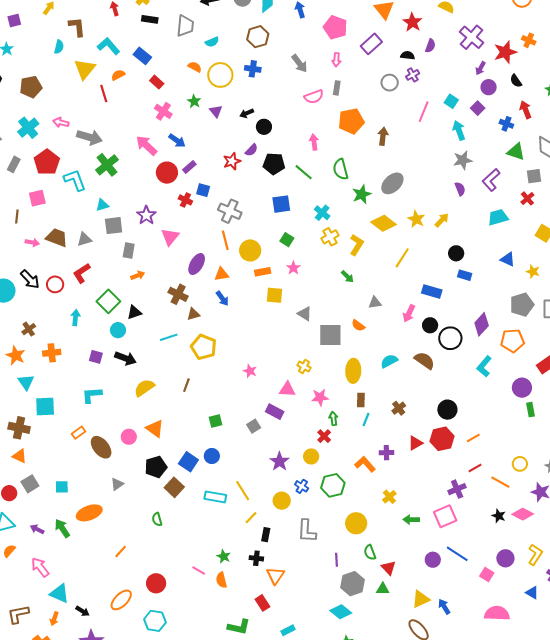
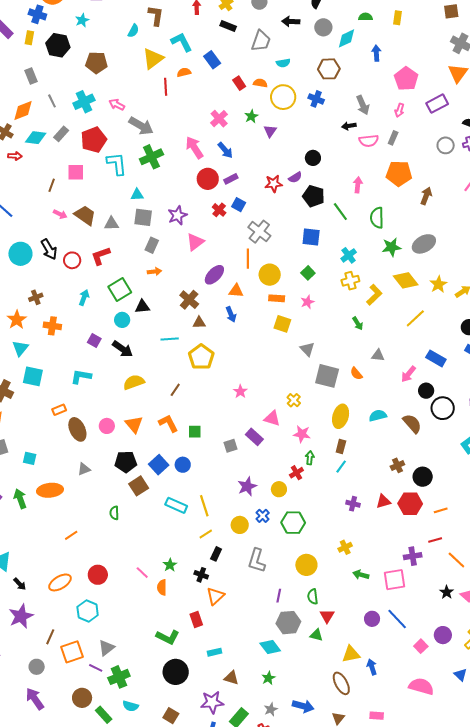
orange semicircle: (195, 67) -> (260, 83), turned -32
red rectangle: (157, 82) -> (239, 83), moved
black arrow: (247, 113) -> (349, 126), moved
brown cross: (399, 408) -> (397, 465), moved
orange L-shape: (365, 464) -> (168, 423), moved

